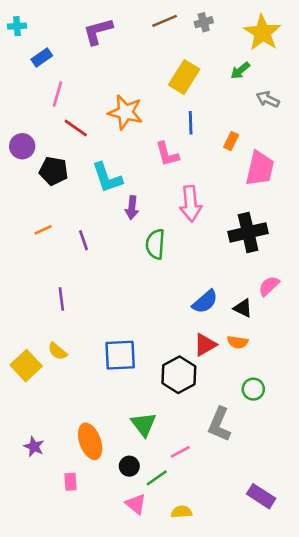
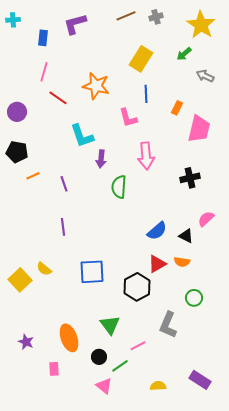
blue rectangle: (42, 57) -> (43, 38), moved, turned -49
black pentagon: (54, 171) -> (17, 152), moved
black cross: (248, 232) -> (190, 178), size x0.7
purple line: (61, 299) -> (63, 227), moved
yellow semicircle: (181, 512) -> (158, 386), moved

